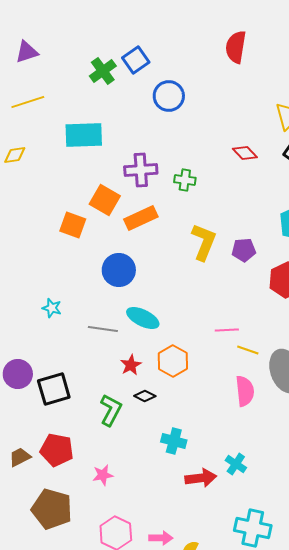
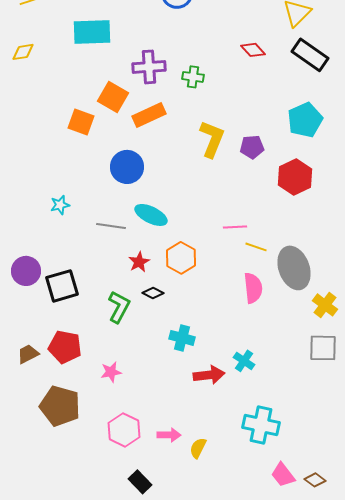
cyan star: (52, 308) -> (60, 205), turned -30

